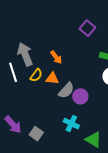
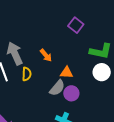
yellow semicircle: (36, 75) -> (27, 74), turned -32
orange triangle: (52, 78) -> (67, 73), moved

